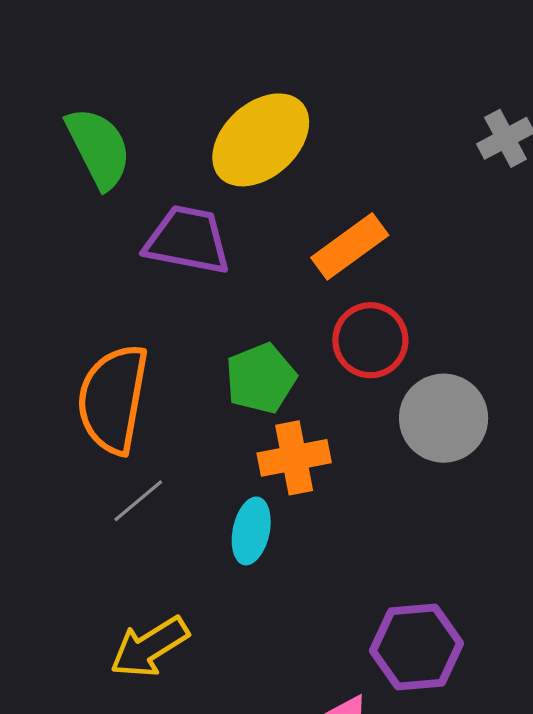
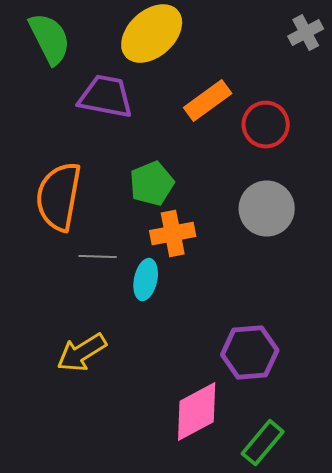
red circle: (370, 340) -> (266, 125), moved
gray line: (138, 501) -> (98, 257), moved, turned 42

